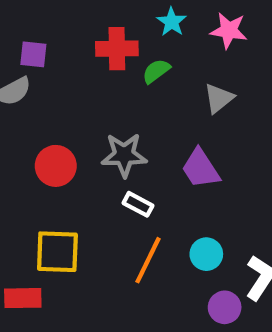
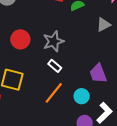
gray star: (124, 155) -> (53, 41), turned -30
purple trapezoid: (200, 169) -> (98, 73), moved

